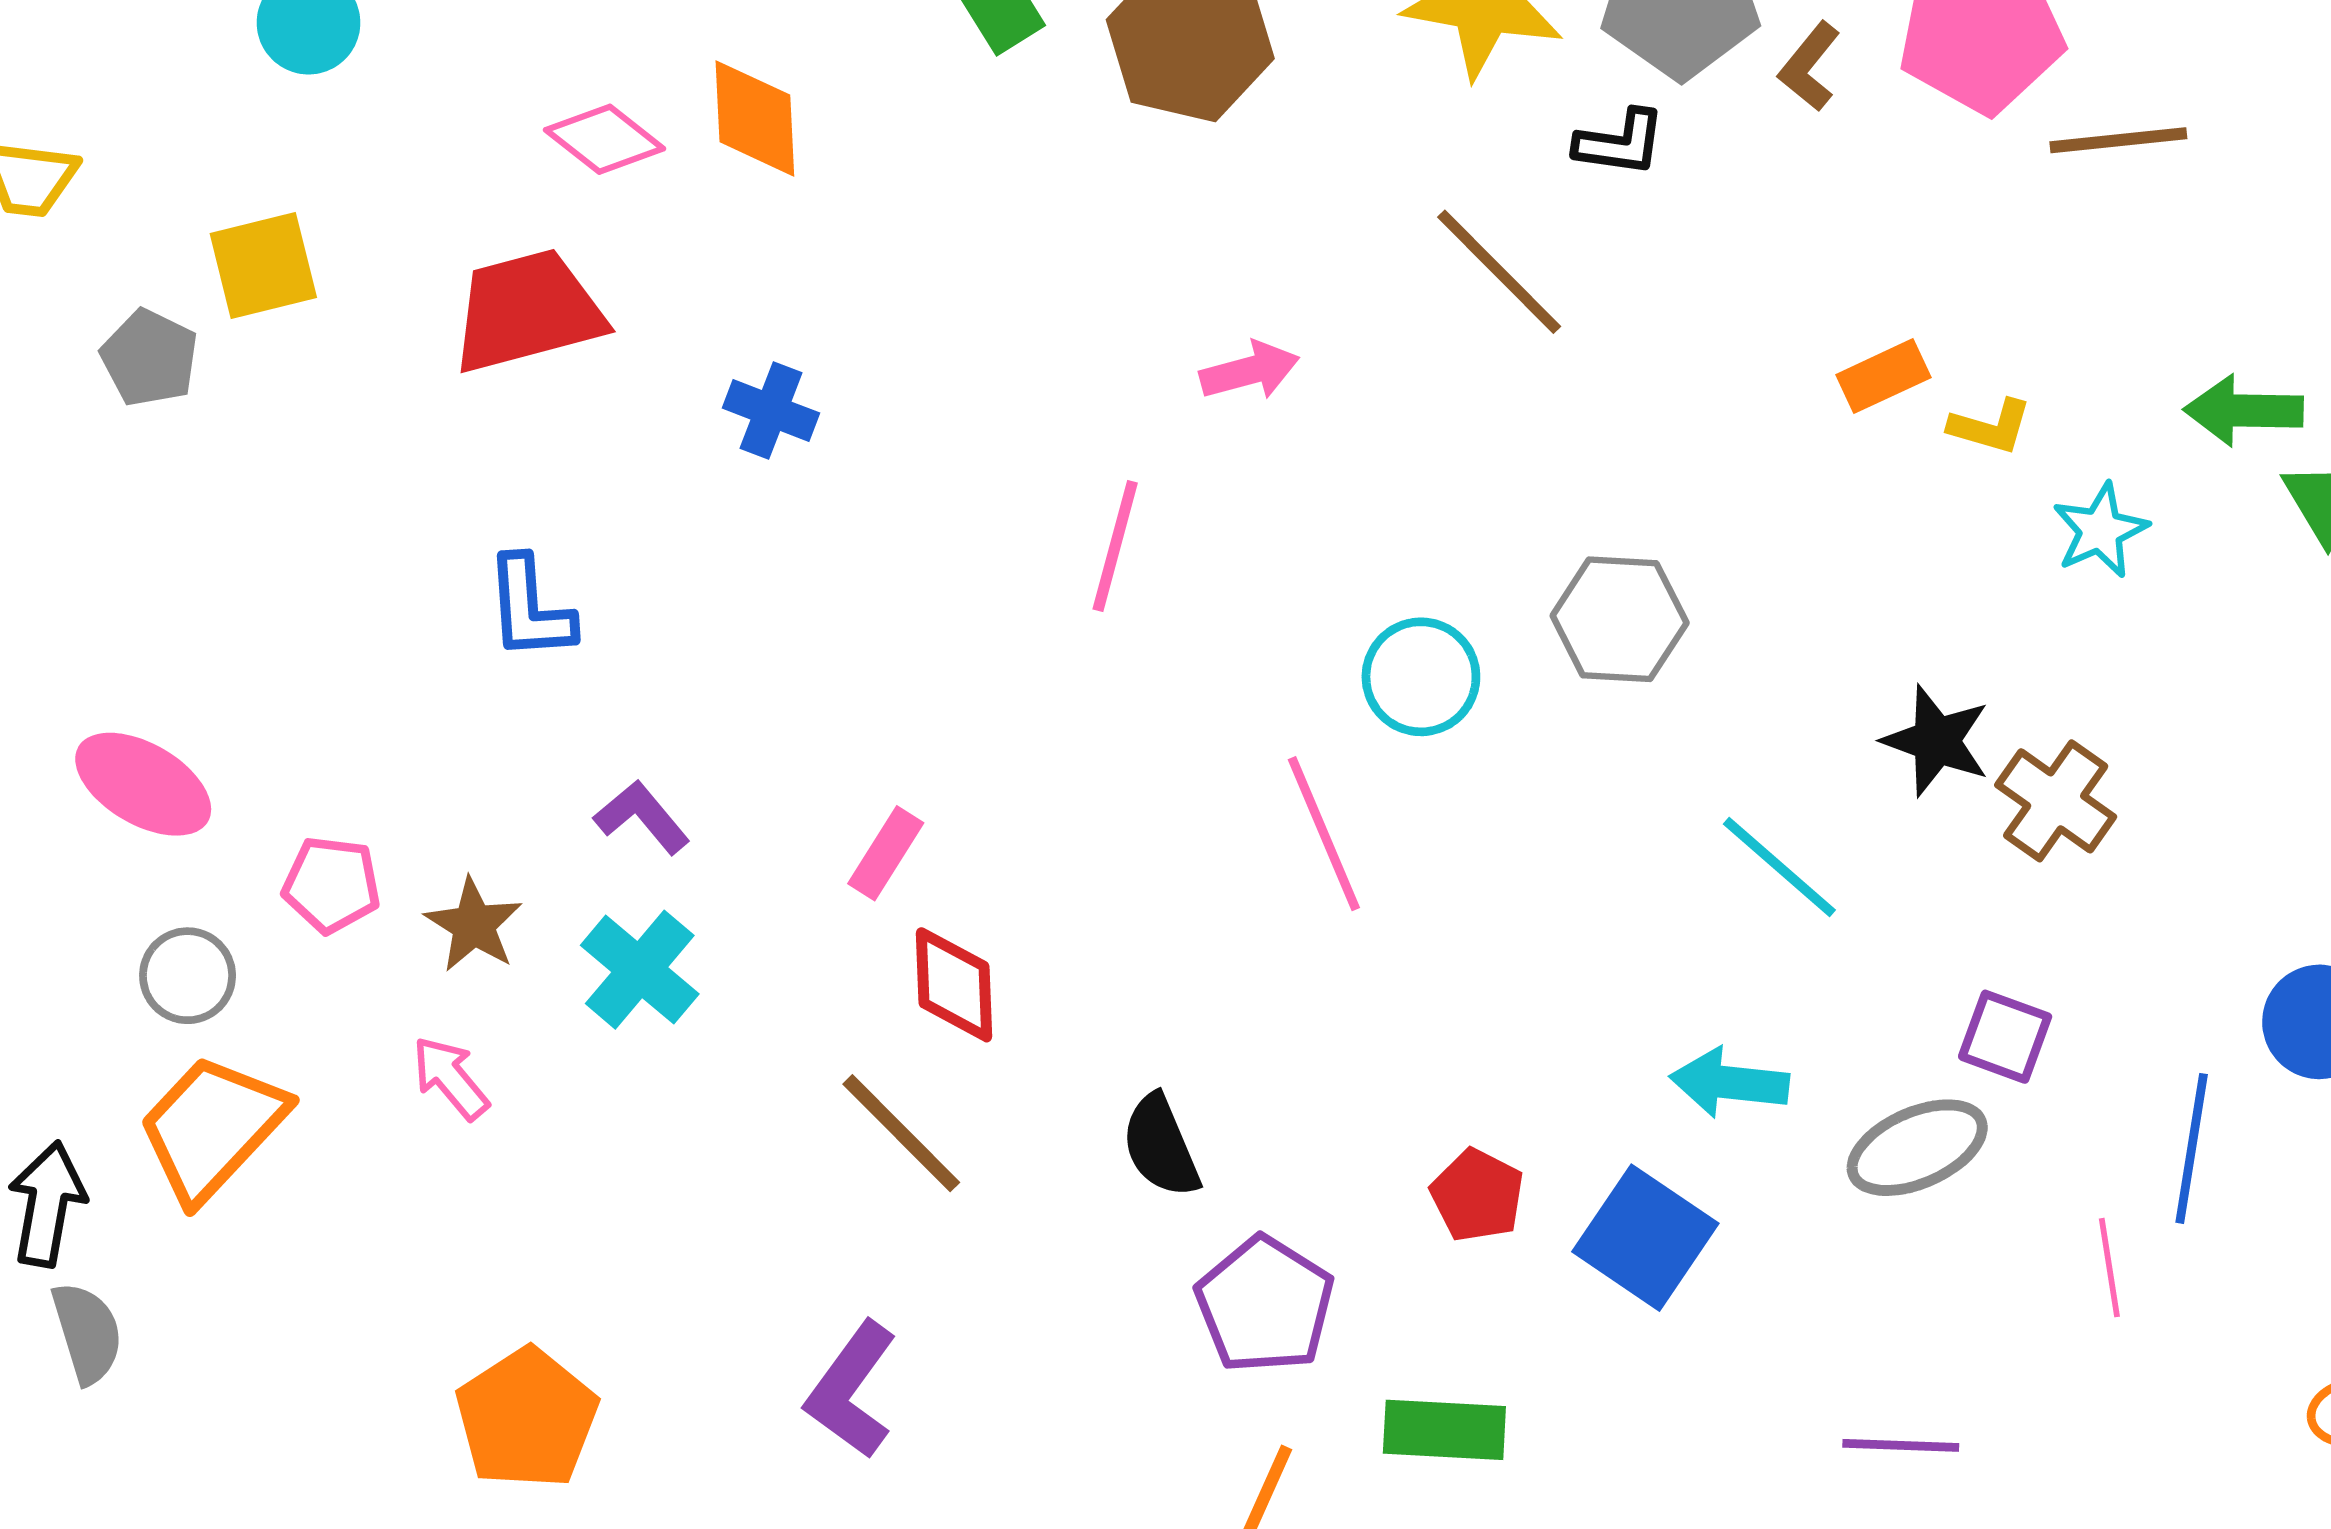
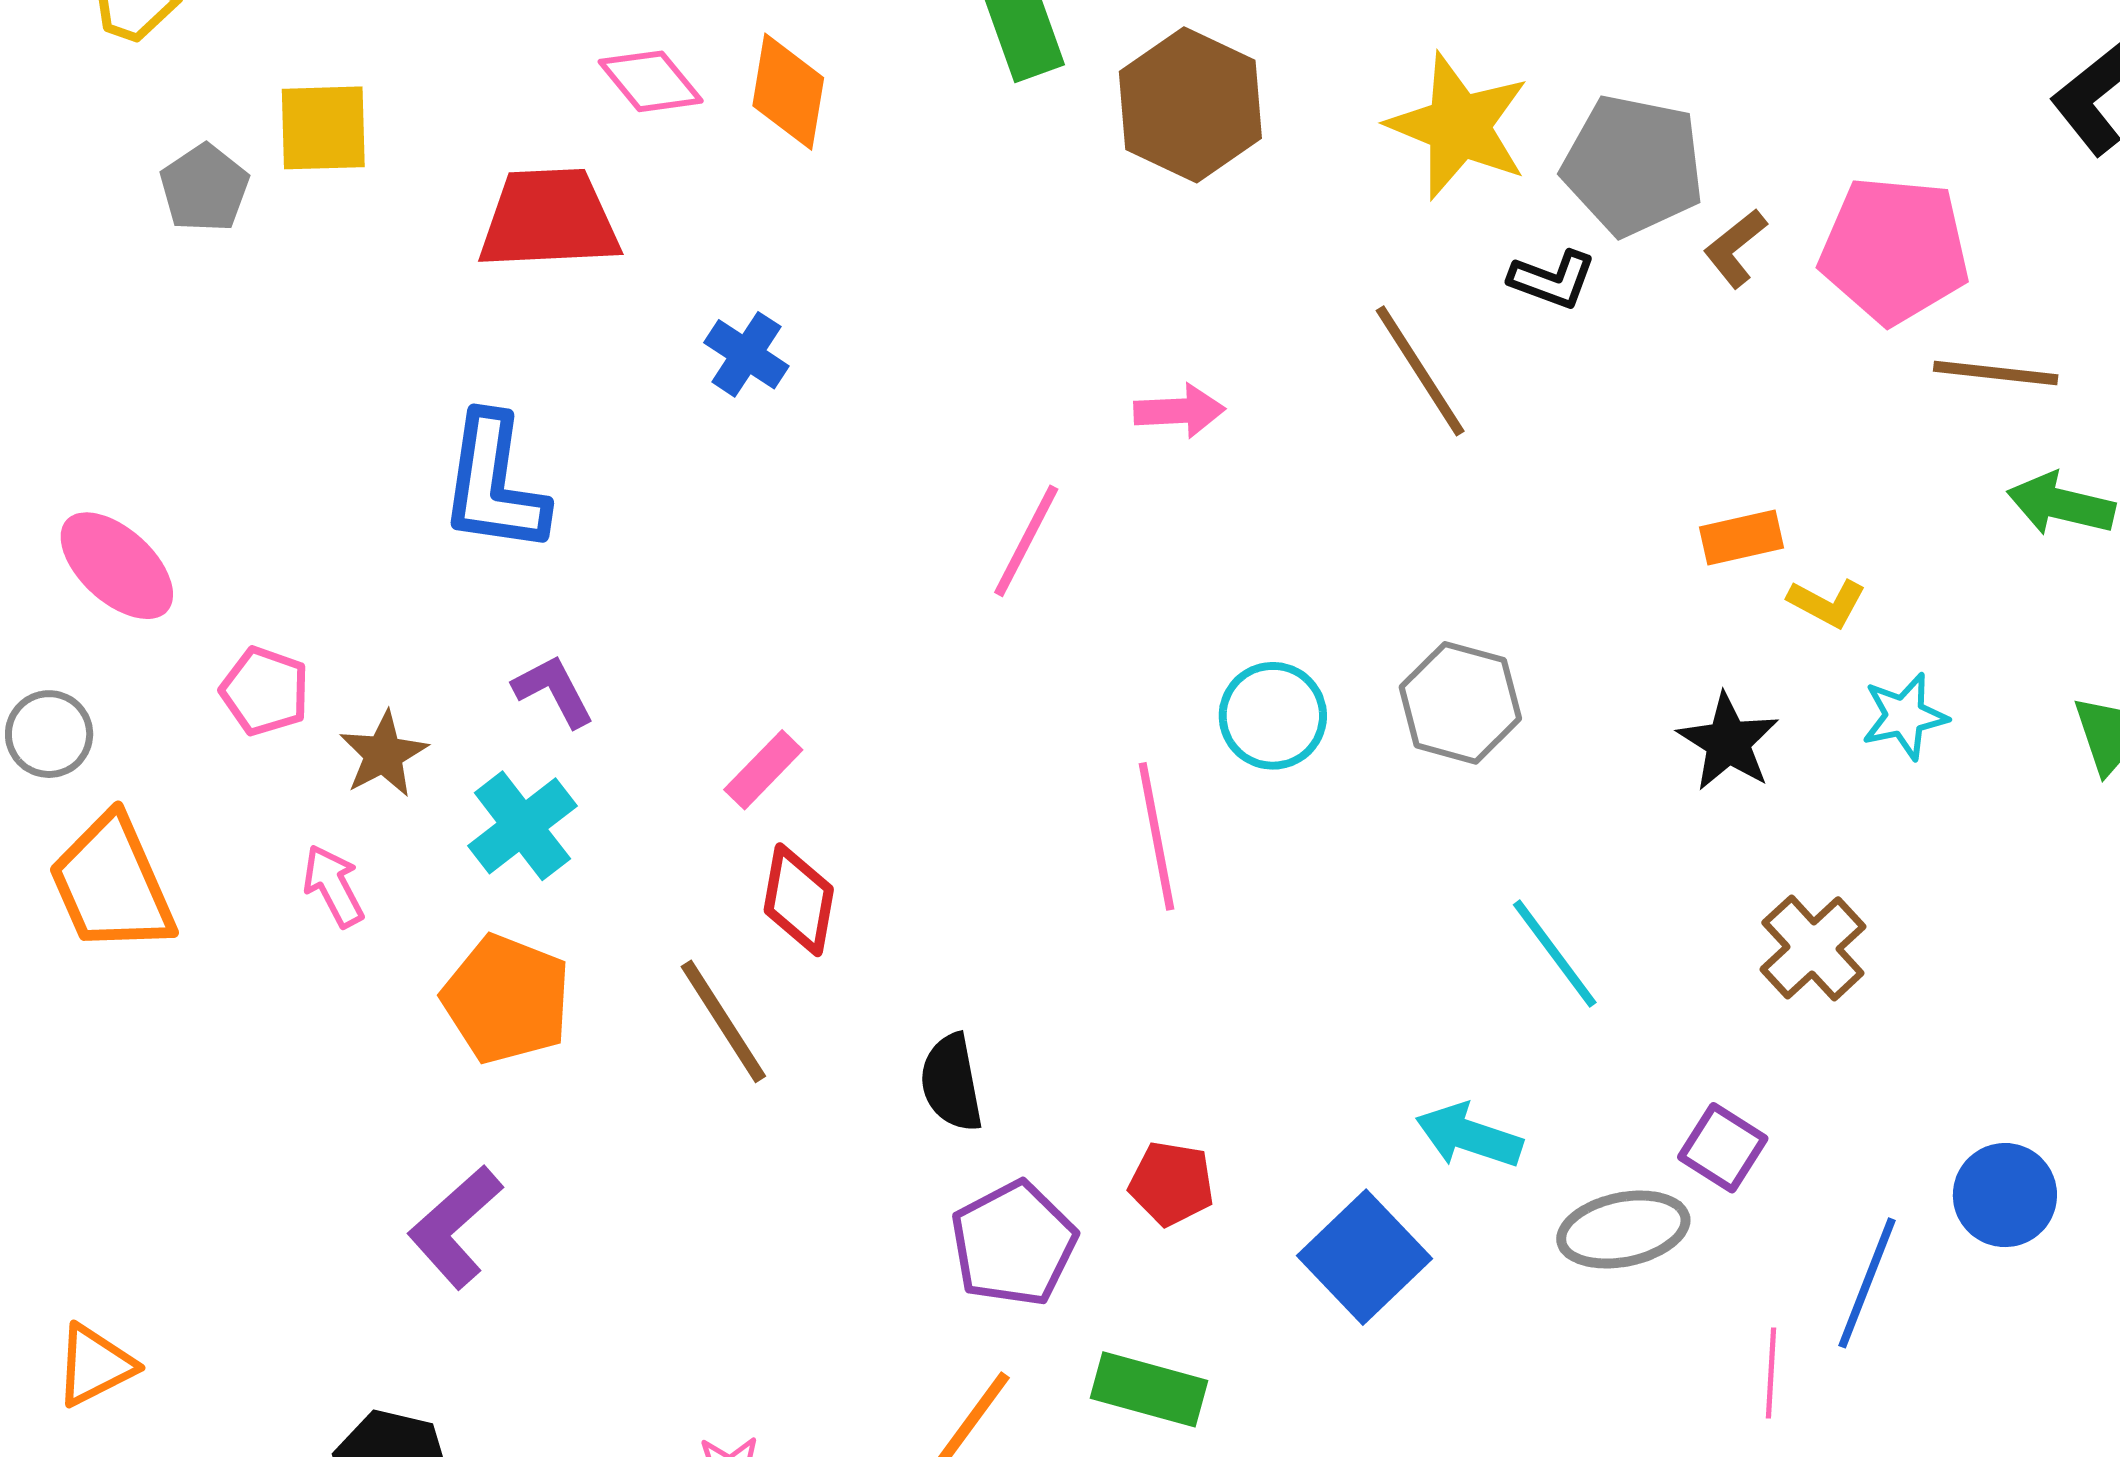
green arrow: (2244, 411) -> (2061, 504), moved
blue L-shape: (530, 608) -> (494, 484), size x1.4
black star: (1936, 741) -> (1728, 742), moved
gray circle: (188, 976) -> (49, 734), moved
orange trapezoid: (212, 1128) -> (112, 884), turned -79
red pentagon: (1477, 1195) -> (1171, 1184), moved, turned -30
purple L-shape: (851, 1390) -> (455, 1227), moved
orange pentagon: (527, 1418) -> (506, 999), moved, turned -30

